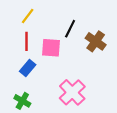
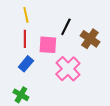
yellow line: (28, 16) -> (26, 15), turned -49
pink cross: (72, 92) -> (68, 69), moved

